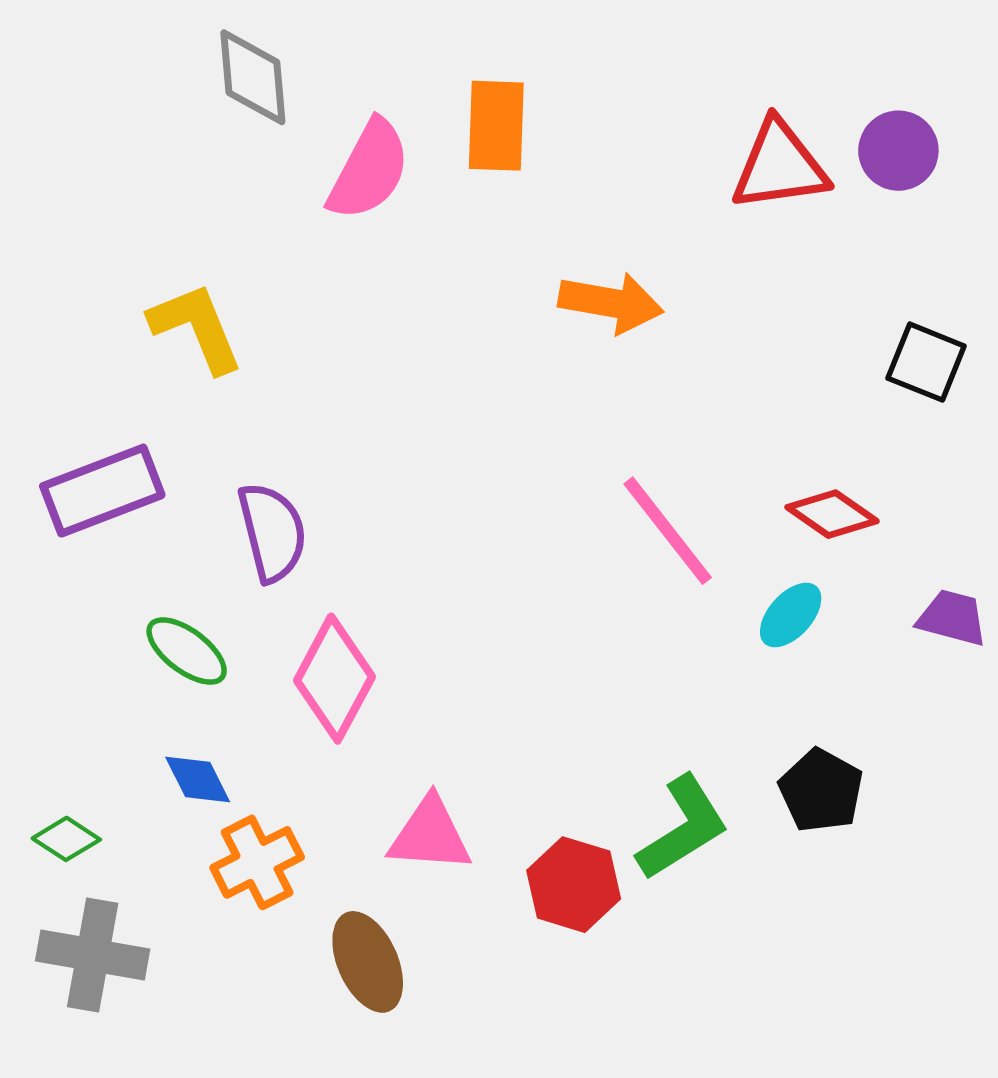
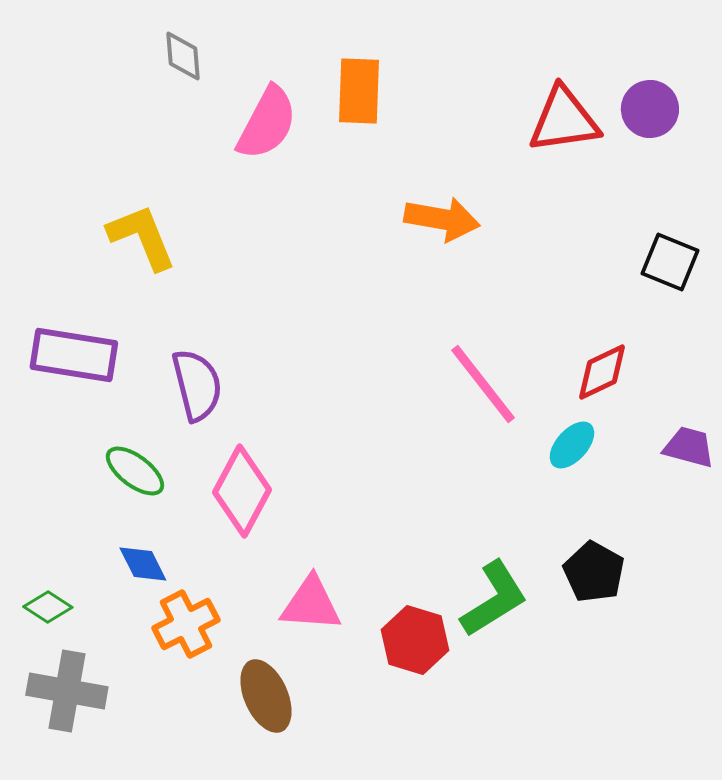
gray diamond: (253, 77) -> (183, 56), size x0.7
purple rectangle: (102, 491) -> (74, 355), turned 30
red diamond: (832, 514) -> (602, 372), turned -60

